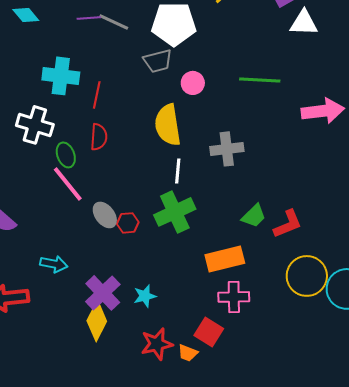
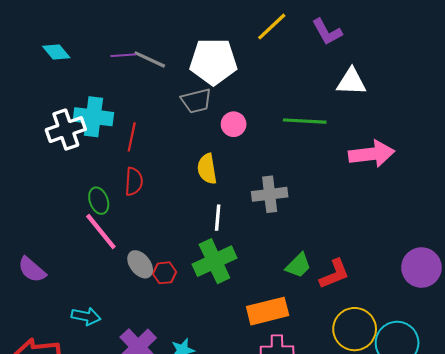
white triangle: (304, 23) -> (351, 82), moved
white cross: (35, 125) -> (66, 130), moved, turned -36
yellow semicircle: (168, 125) -> (207, 169), size x0.7

